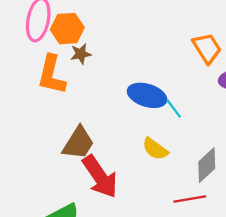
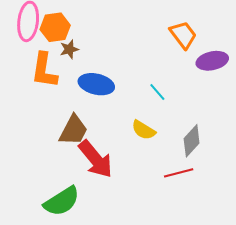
blue ellipse: (147, 95) -> (96, 84), moved

